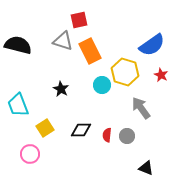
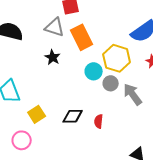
black star: (61, 89) -> (53, 57), moved
gray circle: (127, 136) -> (111, 83), moved

